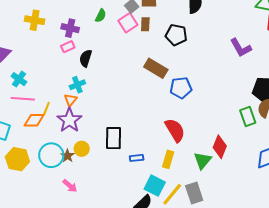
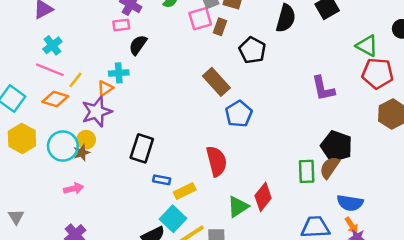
blue pentagon: (181, 88) -> (239, 114), turned 30
yellow line: (46, 108) -> (76, 80), moved
yellow circle: (82, 149) -> (86, 140), moved
yellow rectangle: (168, 159) -> (185, 191), moved, turned 30
pink arrow: (70, 186) -> (74, 189), turned -70

